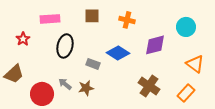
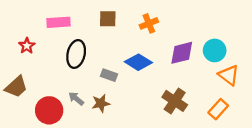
orange cross: (127, 20) -> (149, 23), turned -35
cyan circle: (186, 27) -> (215, 50), moved

